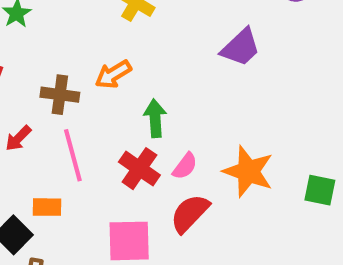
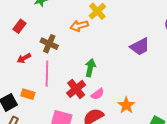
orange arrow: (113, 74) -> (79, 26), moved
orange star: (248, 171) -> (126, 105), size x0.7

